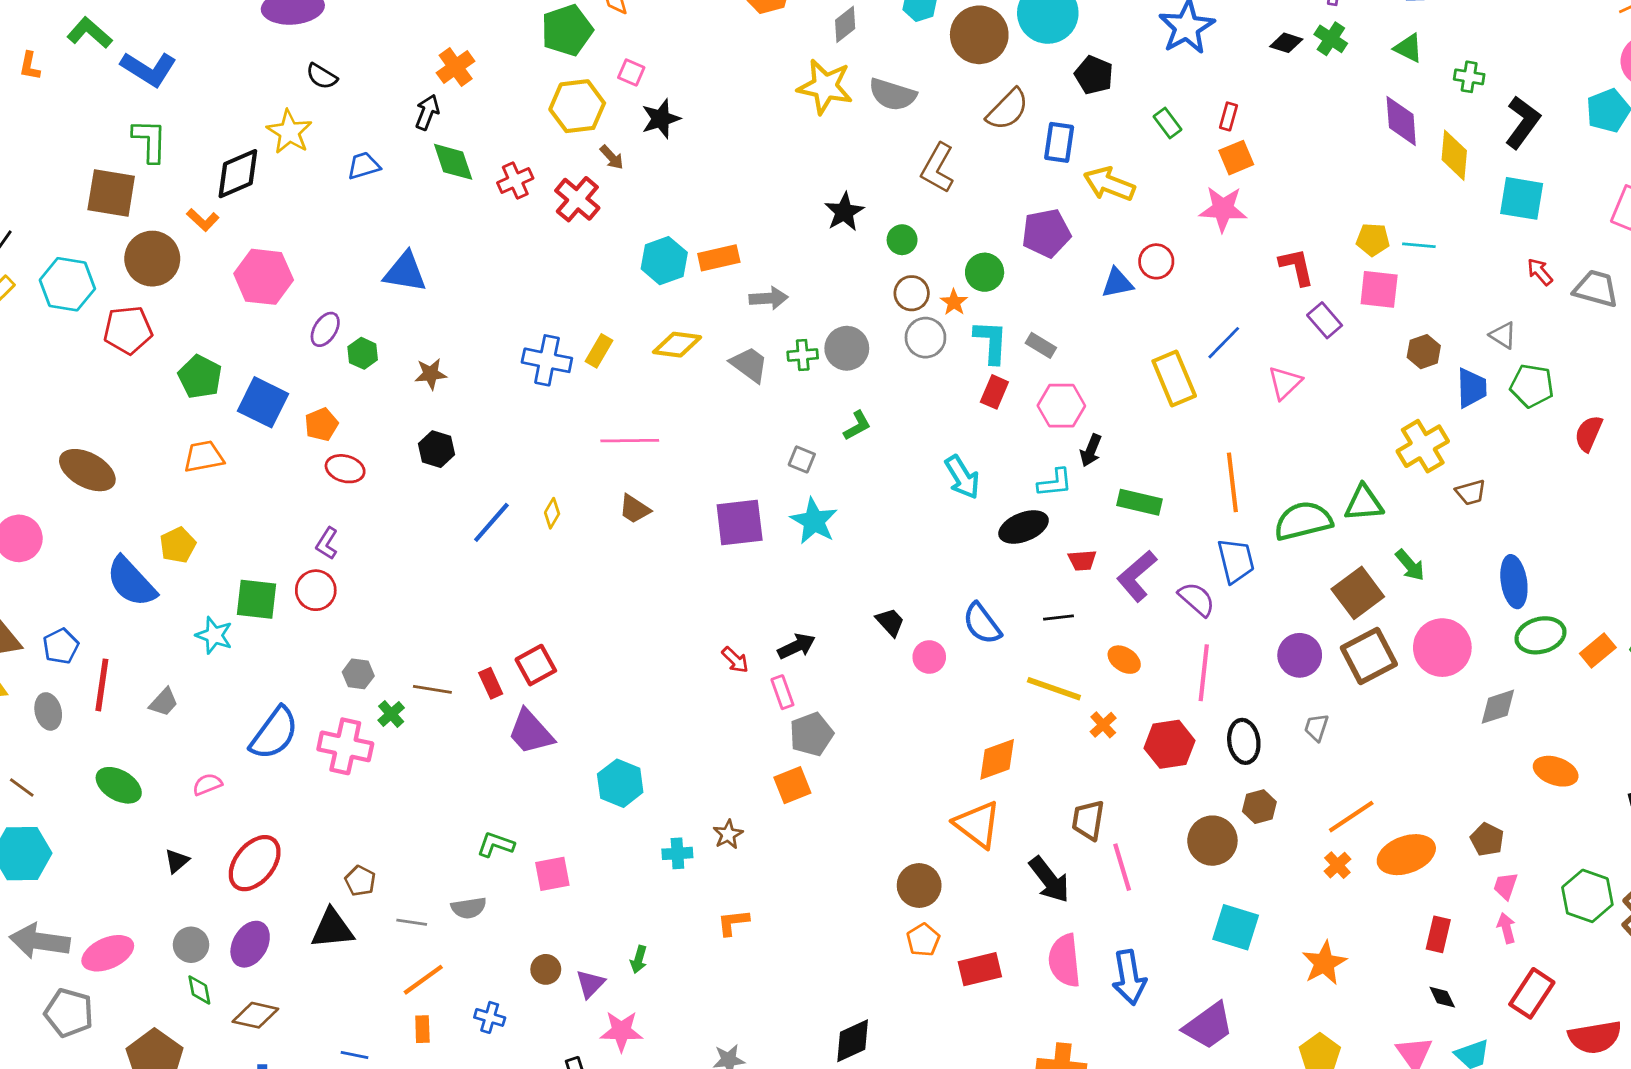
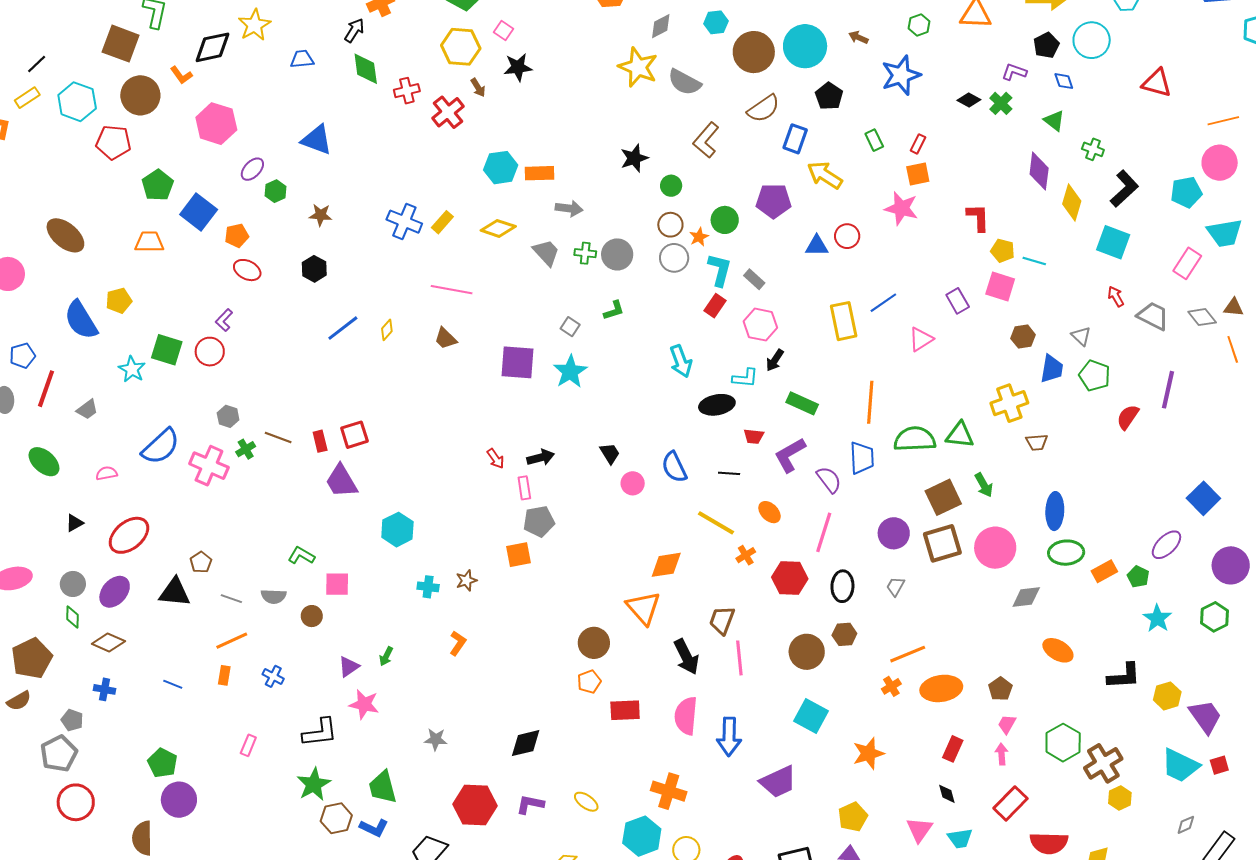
red L-shape: (1297, 267) -> (978, 218), moved
orange L-shape: (733, 922) -> (458, 643), turned 120
brown circle: (546, 969) -> (312, 616), moved

